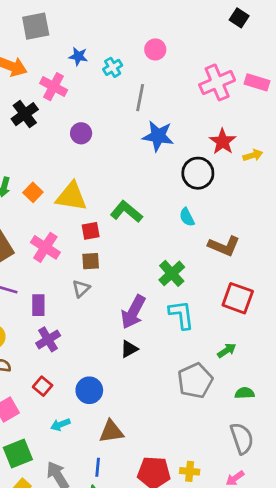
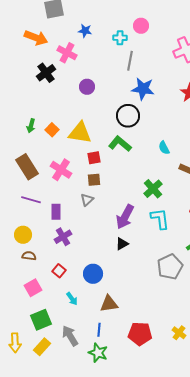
cyan cross: (113, 67) -> (120, 38), moved, turned 32
black circle: (198, 173) -> (128, 116), moved
cyan arrow: (60, 425) -> (72, 299), turned -104
yellow cross: (190, 471) -> (179, 333), moved, turned 32

